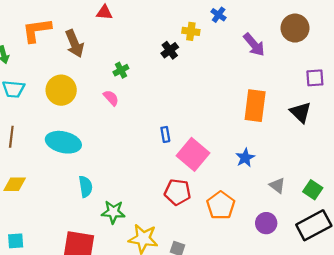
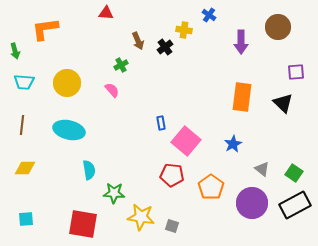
brown arrow: (74, 44) -> (138, 41), moved, size x0.7
purple arrow: (254, 45) -> (241, 42), turned 40
purple circle: (266, 223) -> (252, 203), size x1.6

